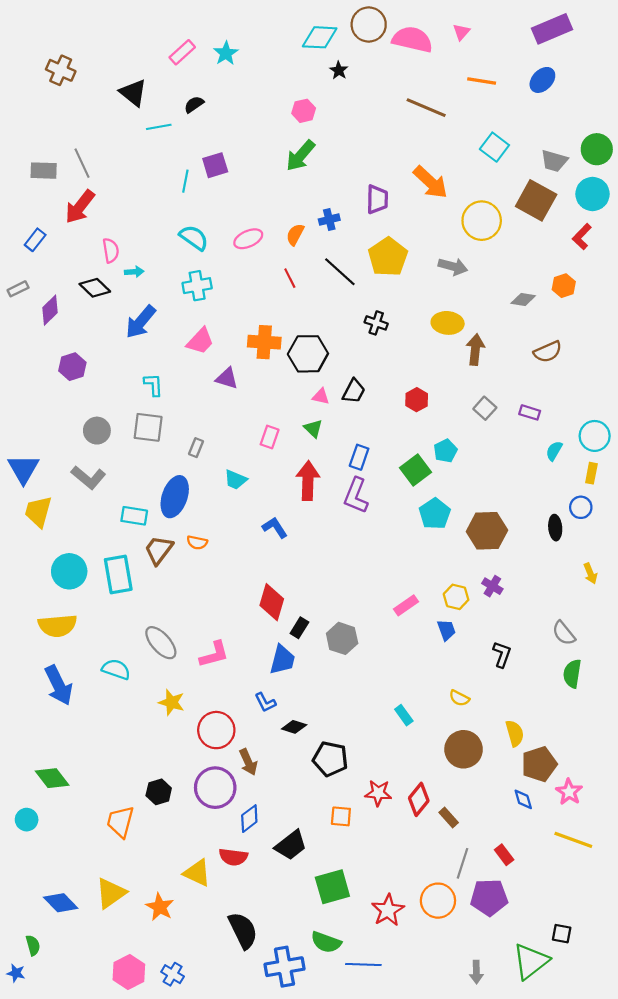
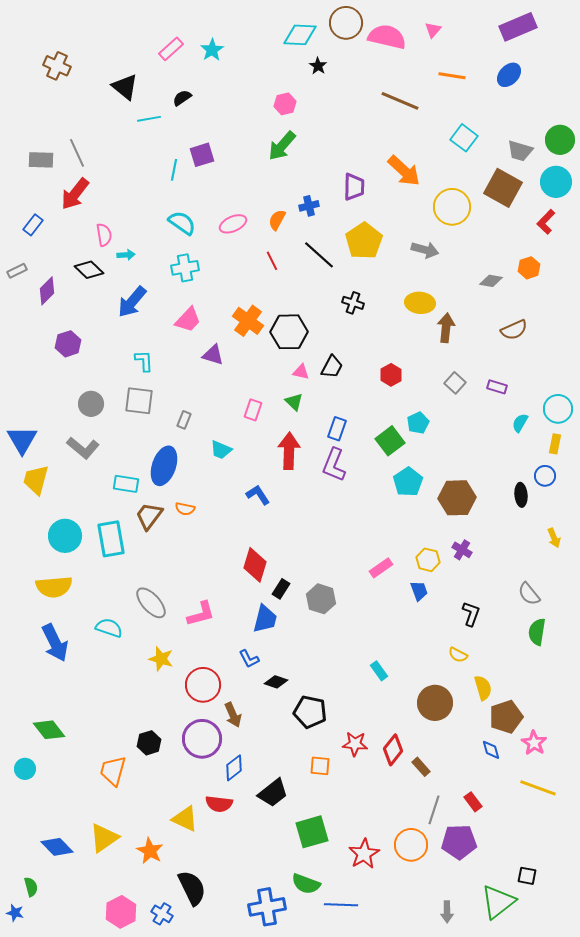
orange cross: (264, 342) -> (248, 321), turned 32
yellow semicircle: (459, 698) -> (458, 655), moved
black semicircle: (243, 930) -> (192, 888), moved

